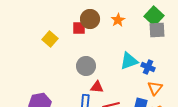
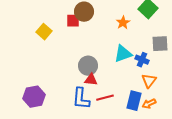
orange star: (118, 20) -> (123, 23), moved
gray square: (157, 30) -> (160, 44), moved
gray circle: (86, 66) -> (88, 66), moved

